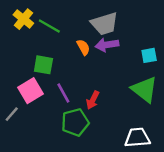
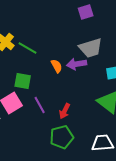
gray trapezoid: (104, 24) -> (91, 48), moved
green pentagon: (75, 122) -> (62, 137), moved

